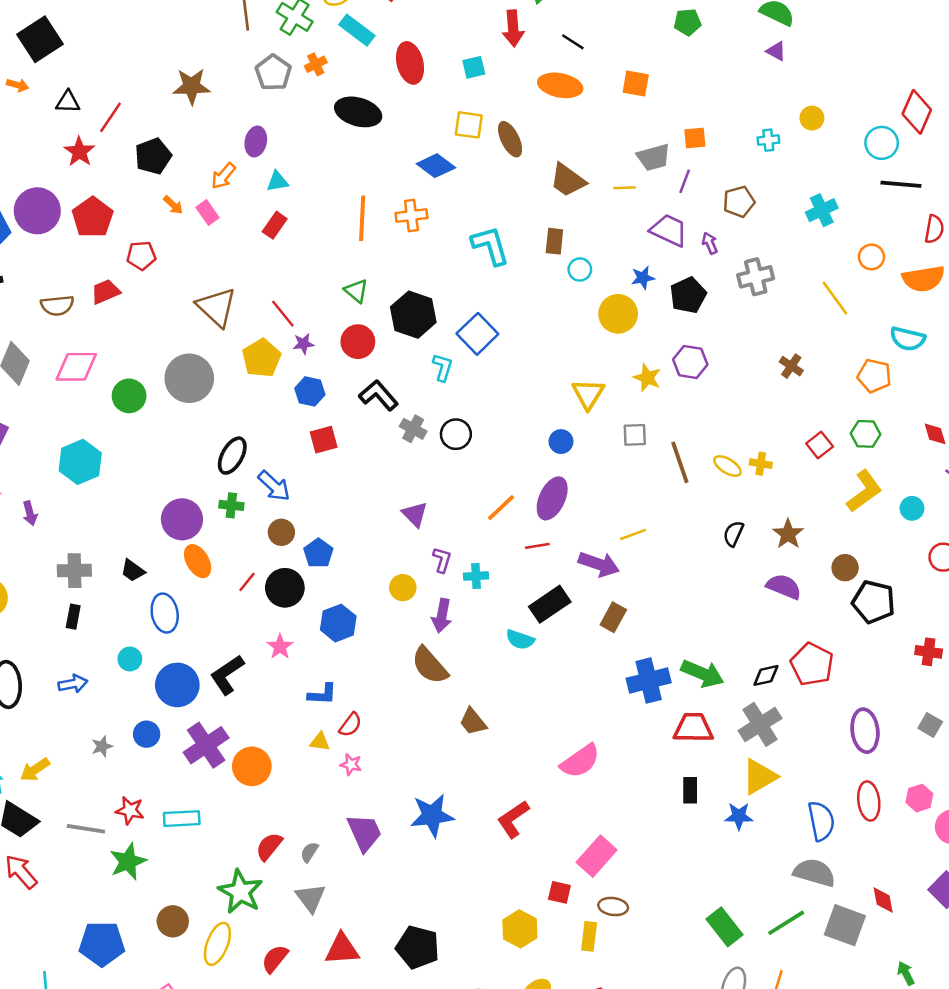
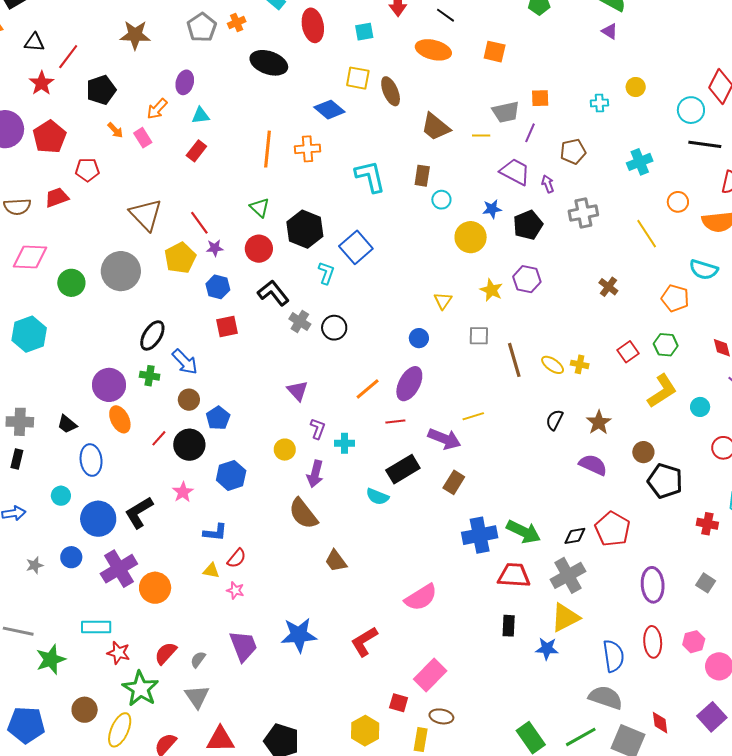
yellow triangle: (588, 394) -> (443, 301), size x0.7
red star: (130, 810) -> (118, 653), moved

